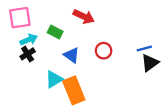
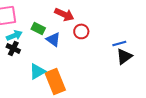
red circle: (104, 51) -> (81, 31), moved
black cross: (28, 54) -> (13, 48), turned -32
blue triangle: (72, 55) -> (53, 39), moved

